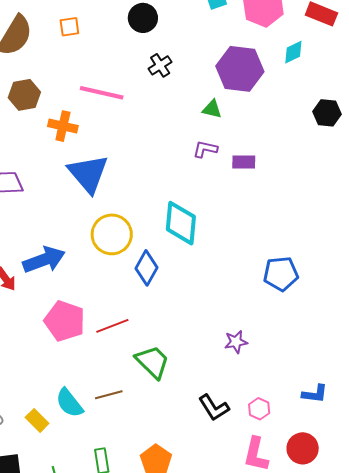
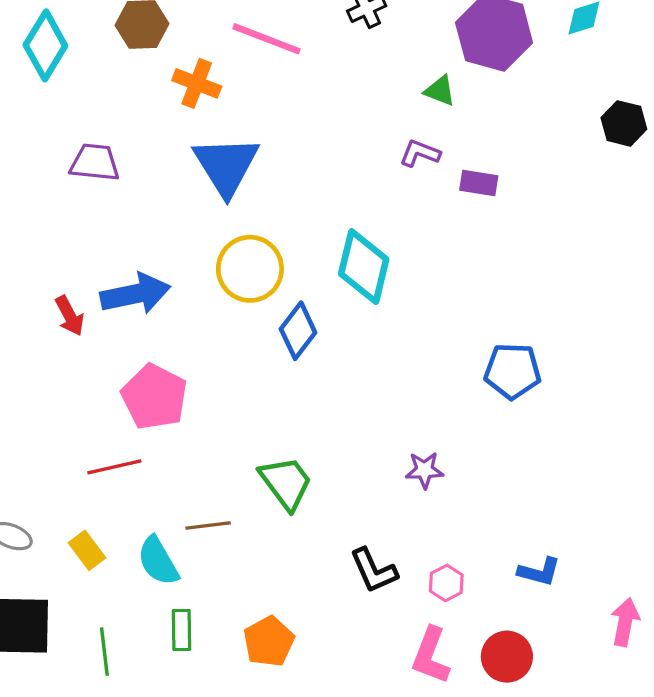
red line: (112, 326) -> (114, 467), moved
cyan semicircle: (69, 403) -> (158, 561), moved

